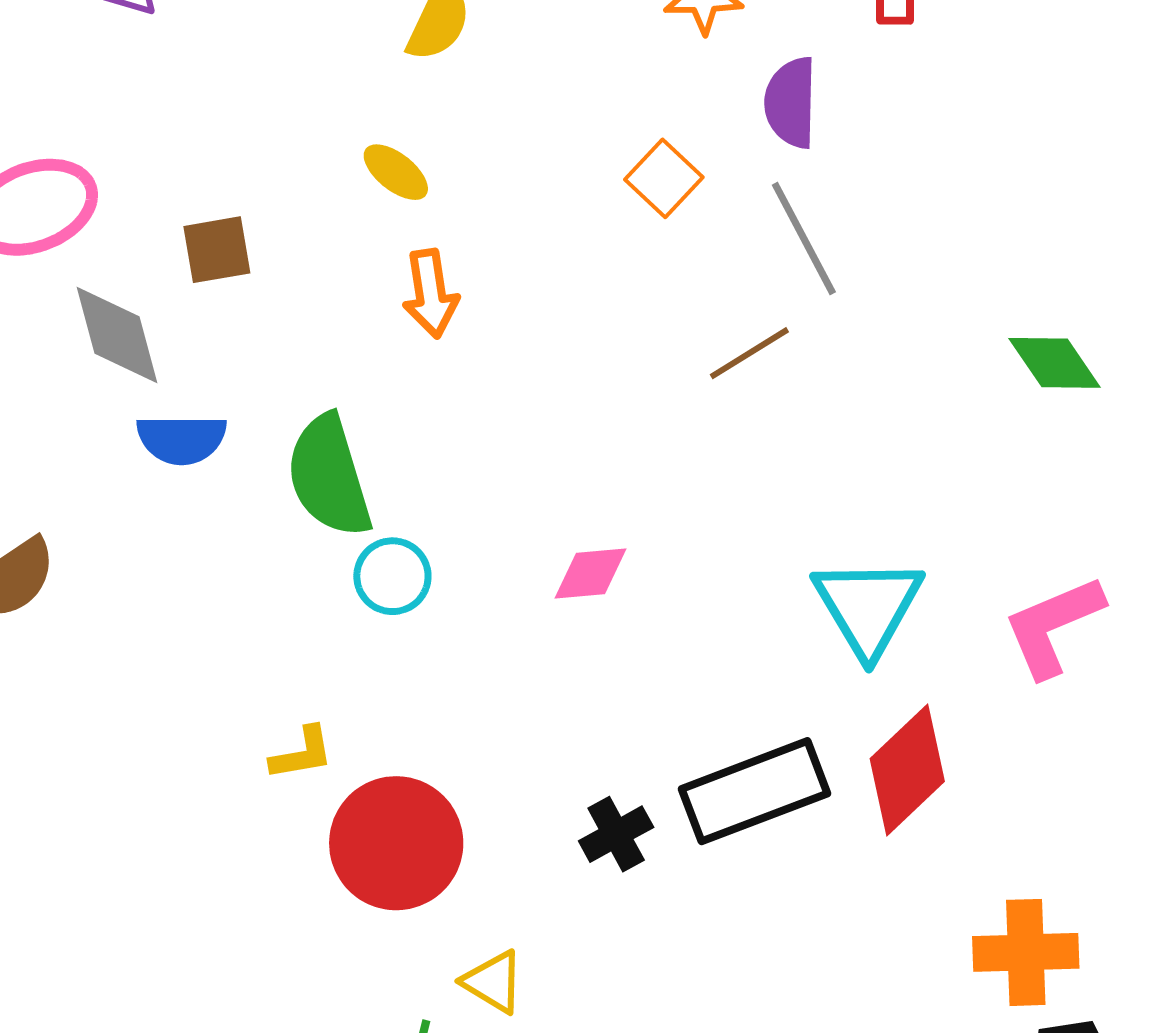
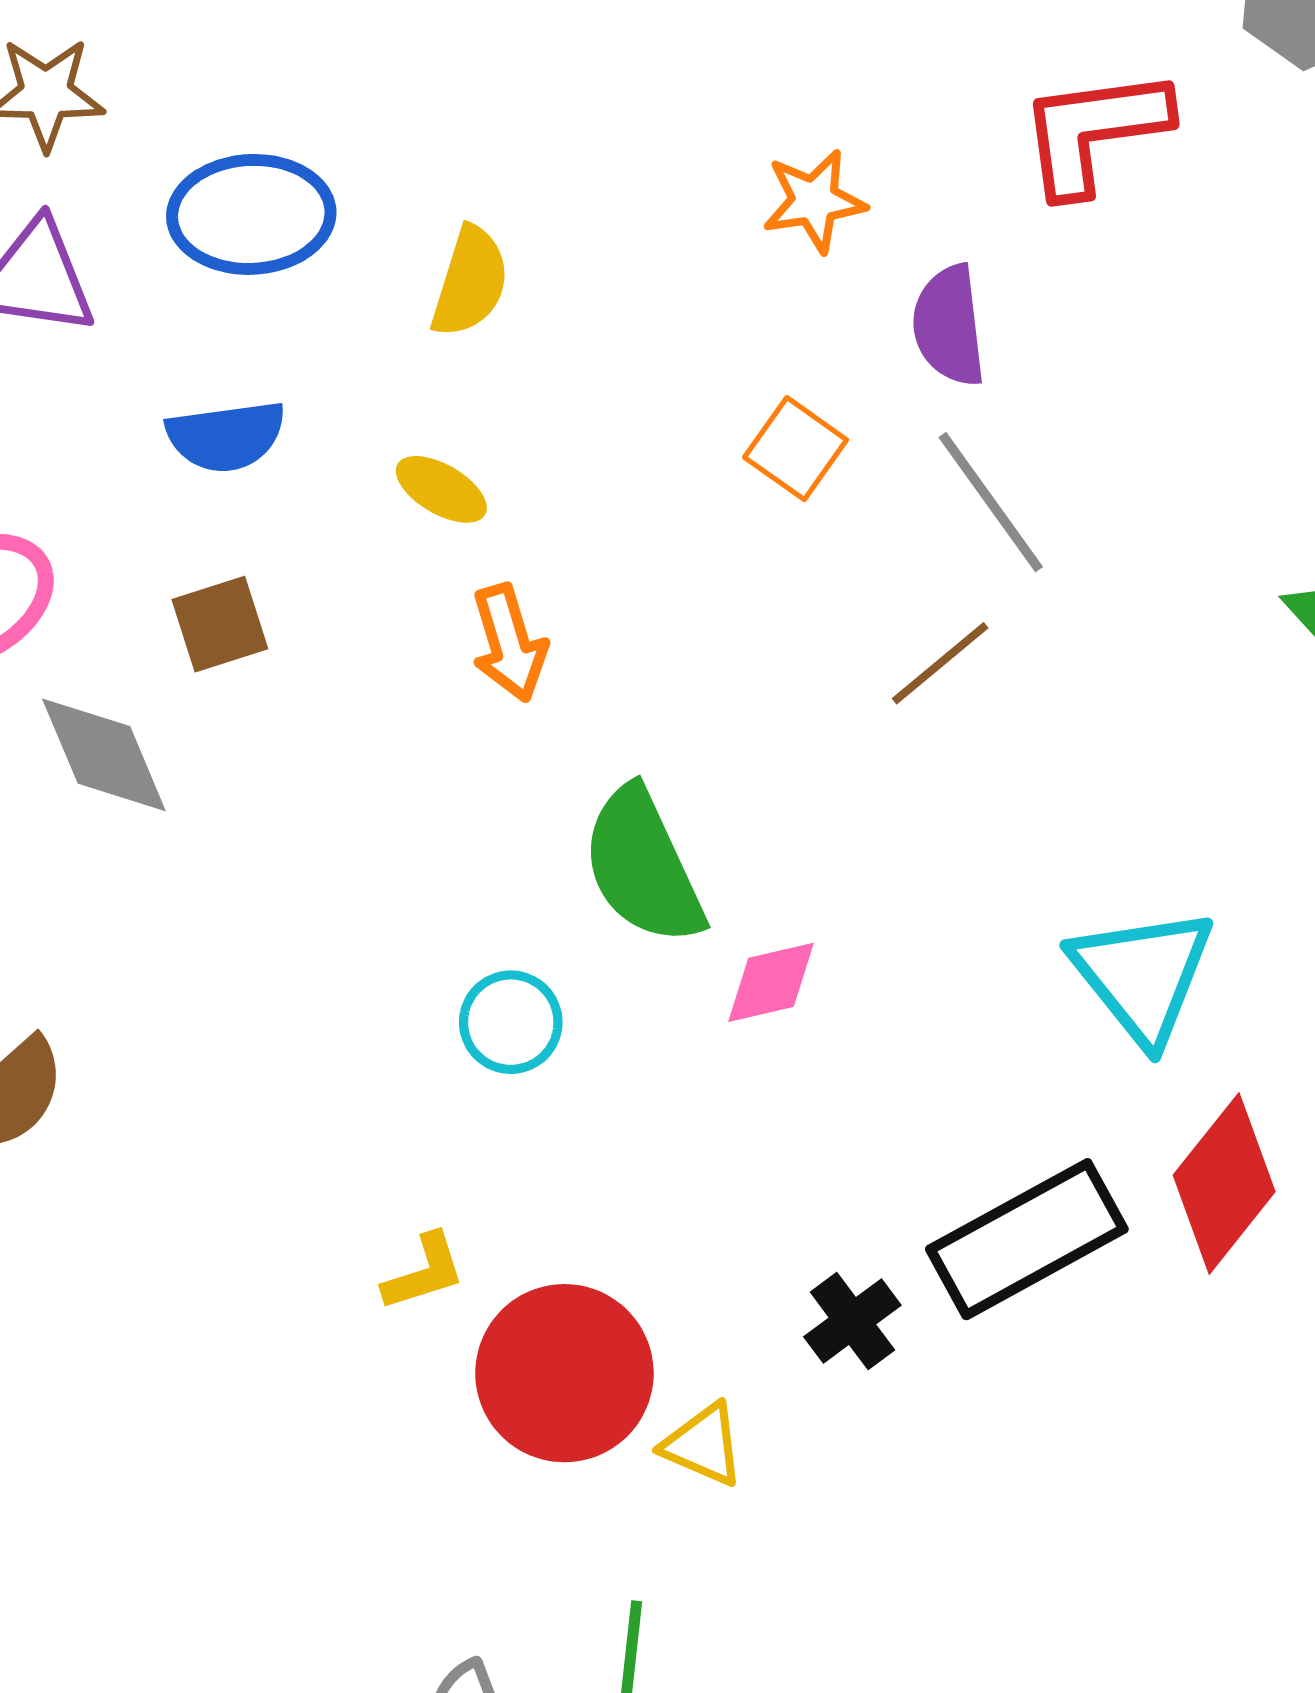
blue semicircle: (182, 439) -> (226, 436), moved
green semicircle: (329, 476) -> (643, 866), moved
yellow triangle: (493, 982) -> (703, 1445), moved

